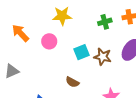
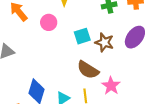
brown semicircle: (72, 82) -> (88, 70), moved, size x1.5

